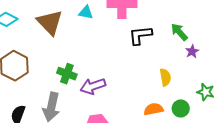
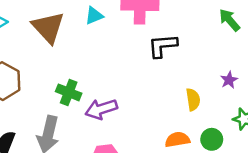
cyan triangle: (86, 12) -> (94, 16), turned -35
green arrow: (179, 32) -> (230, 20), moved
purple star: (192, 51) -> (229, 80), moved

